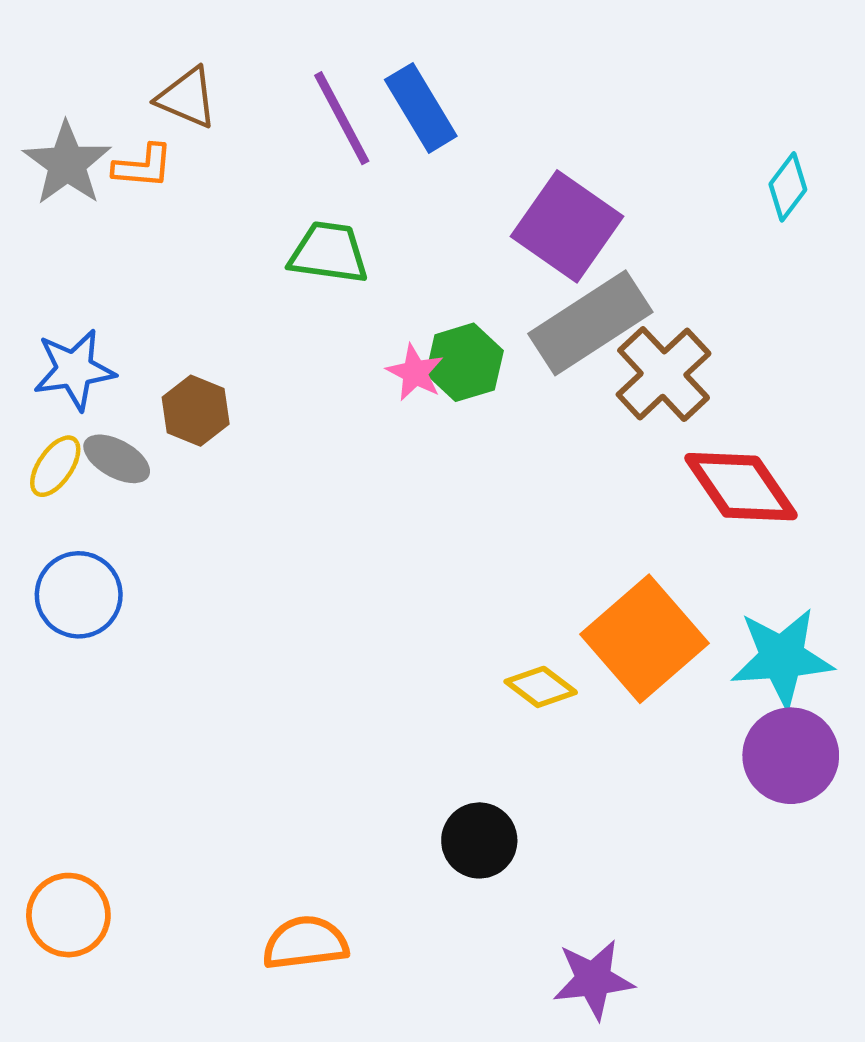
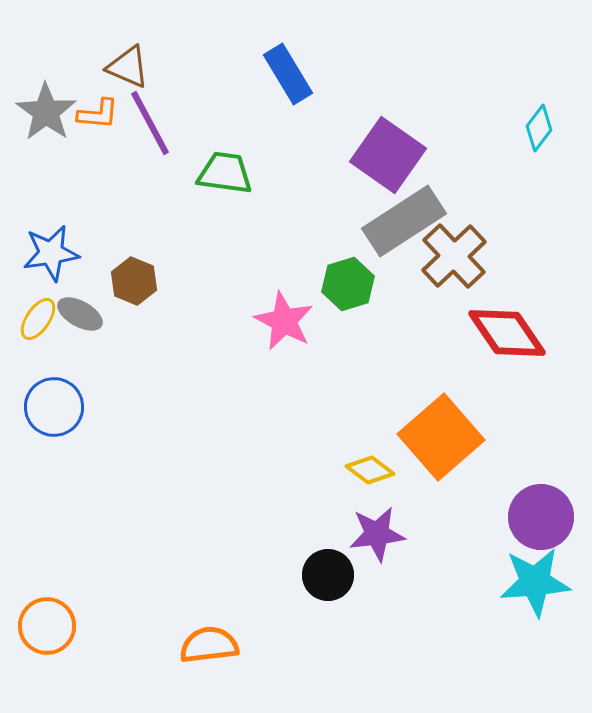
purple line: (342, 118) -> (150, 123), moved
green hexagon: (465, 362) -> (348, 284), moved
pink star: (415, 373) -> (284, 321), moved, size x1.5
cyan star: (782, 658) -> (535, 582), moved
purple star: (593, 979) -> (377, 534), moved

